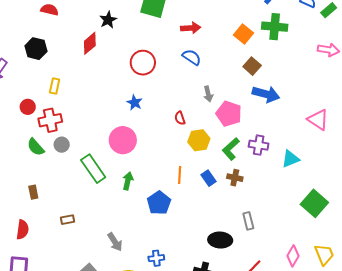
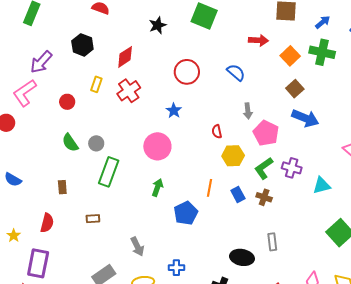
red arrow: (191, 28) -> (258, 40), moved
red diamond: (90, 43) -> (125, 57), moved
red cross: (50, 120) -> (129, 91), moved, turned -30
green rectangle: (93, 169) -> (109, 172), moved, turned 48

